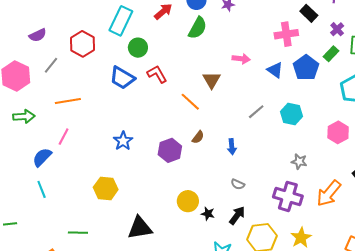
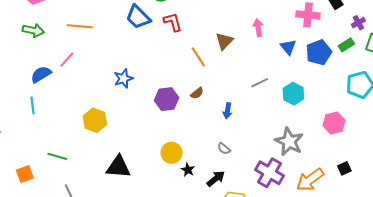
pink arrow: (241, 59) -> (258, 28), turned -120
gray star: (299, 162) -> (289, 142), size x1.8

